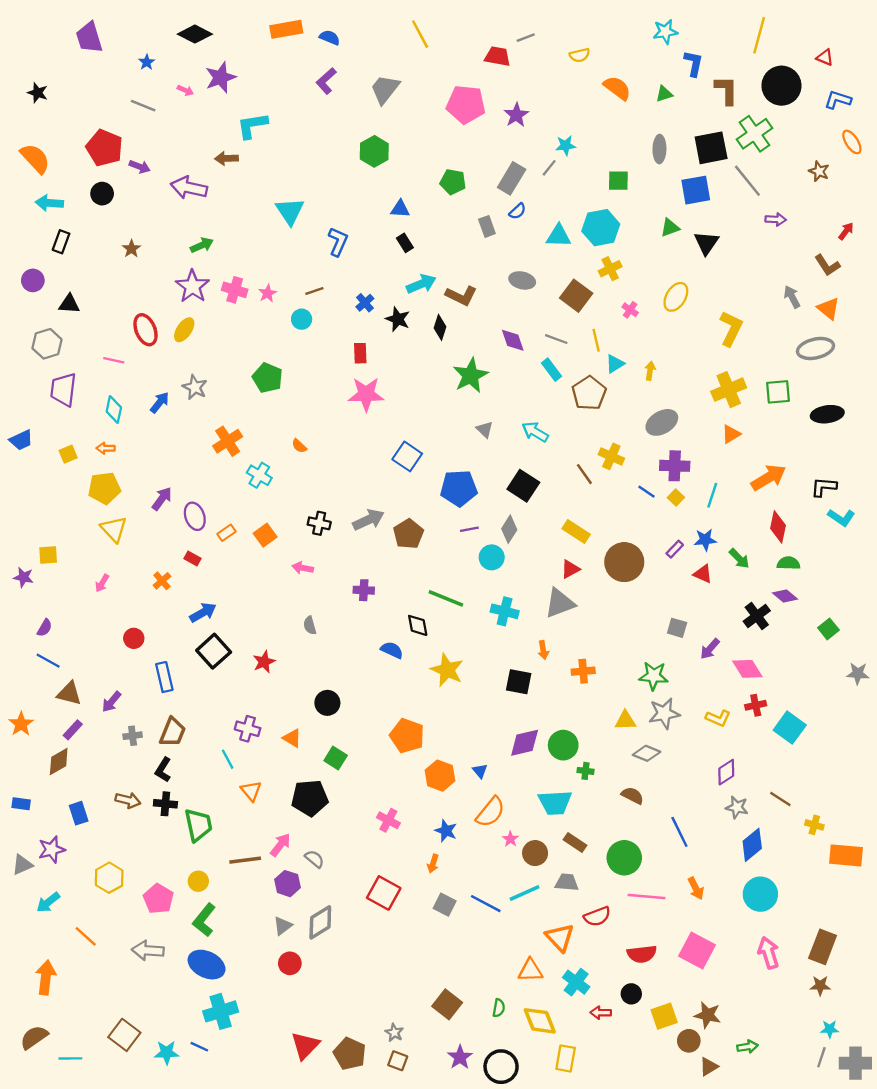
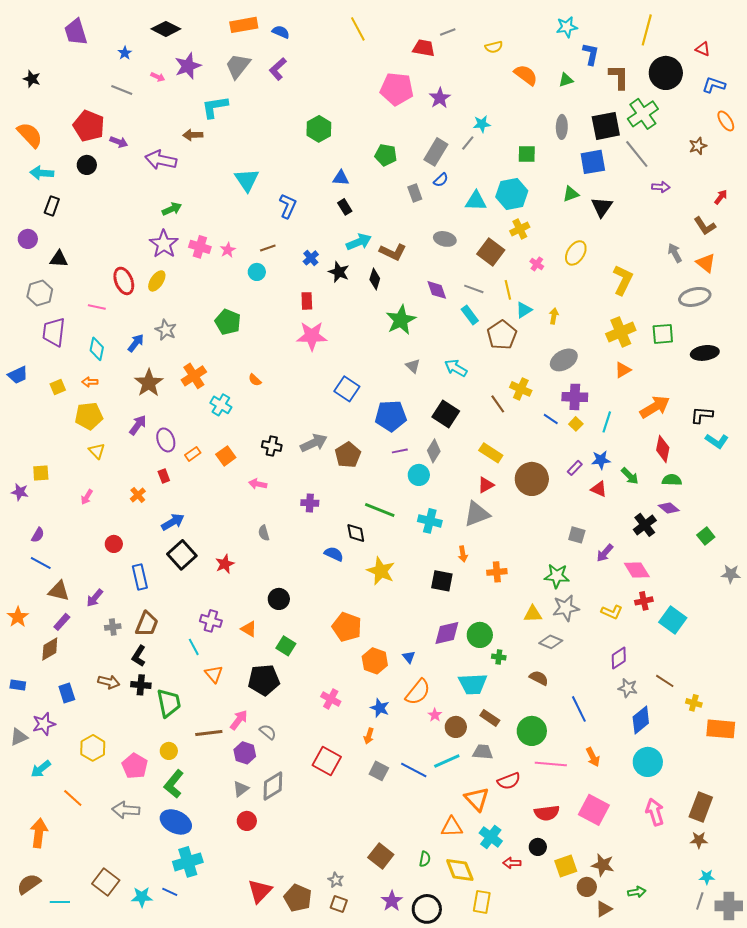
gray trapezoid: (385, 89) -> (238, 66), moved
brown star: (819, 171) -> (698, 146), turned 30
brown star: (131, 249) -> (149, 383), moved, size x1.8
yellow triangle: (114, 529) -> (97, 451), size x0.7
red rectangle: (192, 559) -> (164, 476), turned 40

